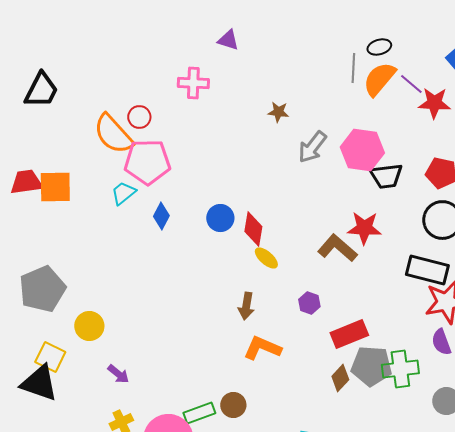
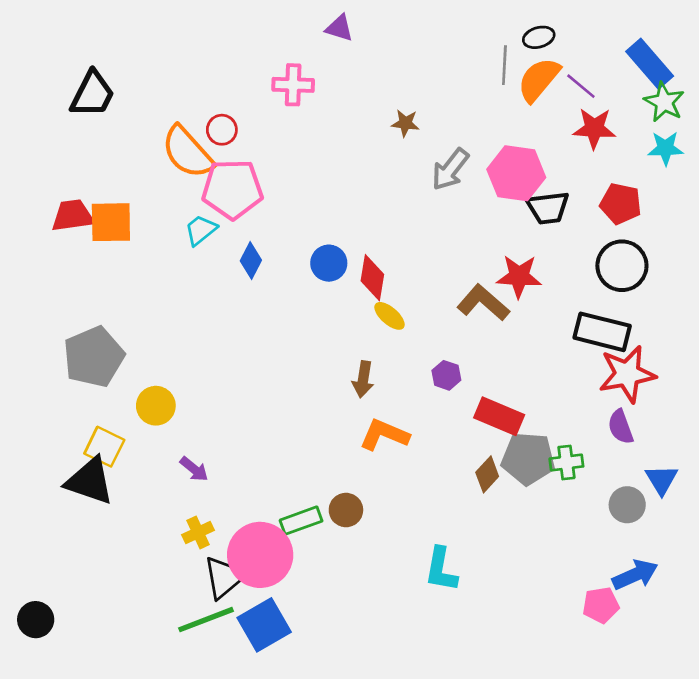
red star: (434, 103) -> (594, 128), moved
red rectangle: (349, 334) -> (499, 416), turned 45
green cross: (400, 369) -> (566, 462), size x0.7

